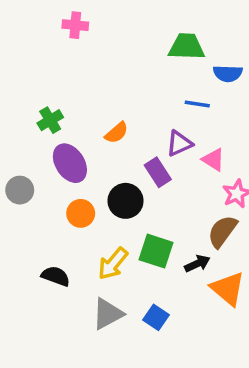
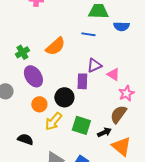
blue line: (197, 104) -> (88, 34), moved
orange semicircle: (117, 133) -> (55, 46), moved, size x1.5
purple rectangle: (158, 172) -> (82, 81), turned 35
yellow arrow: (113, 264) -> (53, 121), moved

